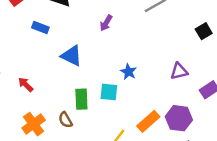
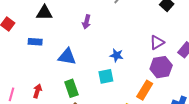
red arrow: (26, 85) -> (37, 91), turned 80
green rectangle: (81, 99) -> (71, 88), moved
purple hexagon: (179, 118) -> (161, 67), moved

